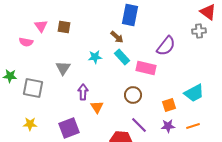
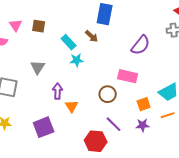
cyan star: (95, 57) -> (77, 60), moved
cyan rectangle: (122, 57) -> (69, 42), moved
pink rectangle: (146, 68) -> (128, 76), moved
orange line: (193, 126) -> (168, 115), moved

